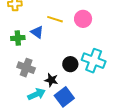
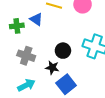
black circle: (70, 64) -> (63, 51), moved
cyan arrow: (36, 94) -> (26, 85), moved

